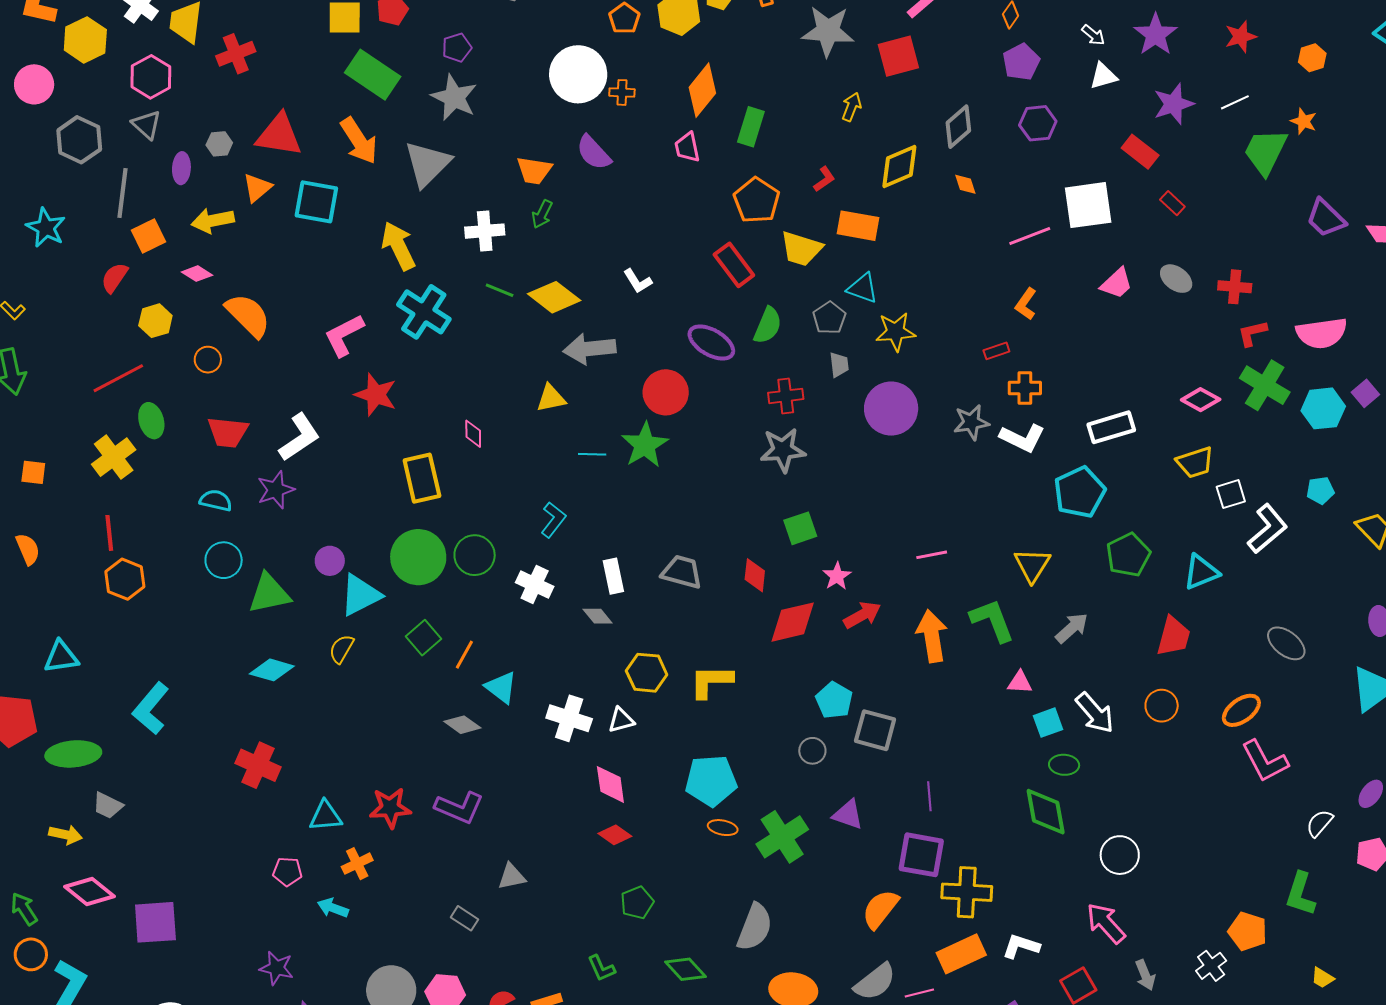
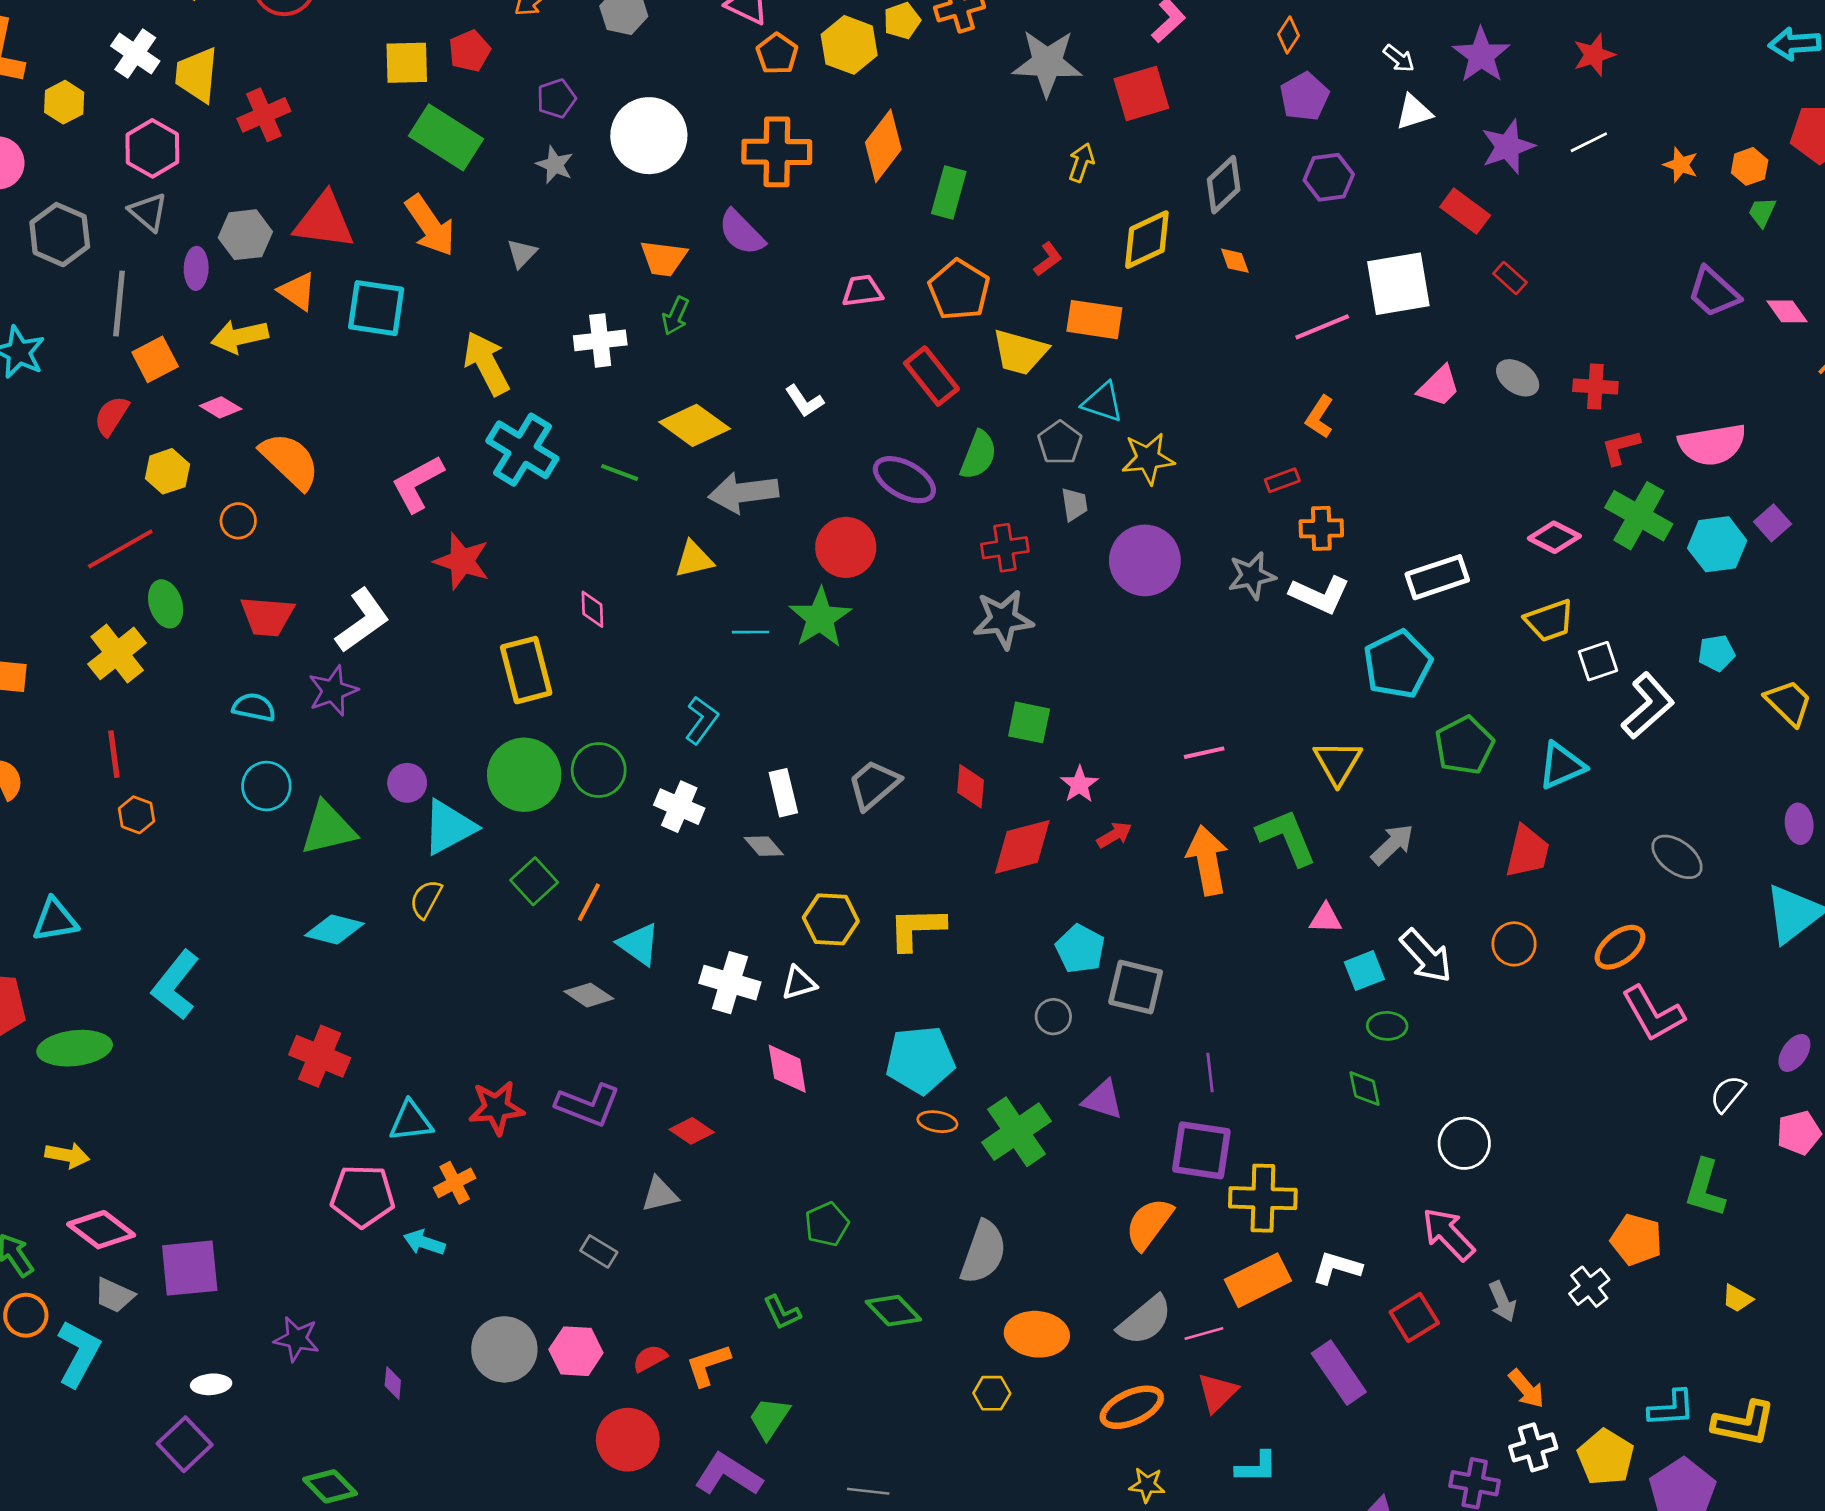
yellow hexagon: (85, 40) -> (64, 102), size x0.7
orange hexagon: (1312, 58) -> (1750, 166), moved
white circle: (578, 74) -> (649, 136), moved
orange cross: (622, 92) -> (777, 152), size x2.0
gray star: (454, 97) -> (555, 165), size x0.6
gray hexagon: (219, 144) -> (245, 235), size x1.5
pink trapezoid: (687, 147) -> (862, 291), moved, turned 96
green trapezoid: (1265, 152) -> (1762, 212), moved, size x0.5
gray triangle: (427, 164) -> (522, 253), size x0.5
orange triangle: (257, 188) -> (297, 291), turned -44
green line: (500, 290) -> (620, 473), moved
green square: (800, 528) -> (1029, 722), turned 32
gray trapezoid: (682, 572) -> (874, 785), turned -54
orange hexagon: (125, 579) -> (137, 815), size x0.7
red arrow: (862, 615) -> (1114, 835), size x0.7
gray trapezoid: (108, 806) -> (114, 1295), moved
green diamond: (1046, 812) -> (1365, 1089), size x0.6
red diamond: (615, 835) -> (692, 1131), moved
pink pentagon: (287, 872) -> (363, 1196), size x1.6
purple star: (277, 968) -> (297, 1339), moved

